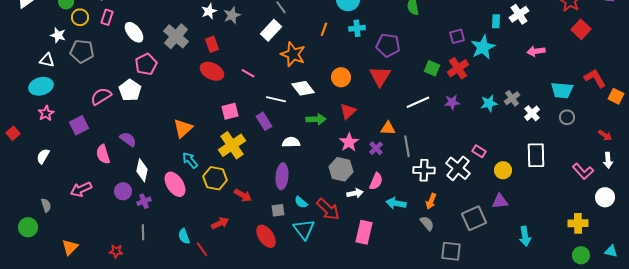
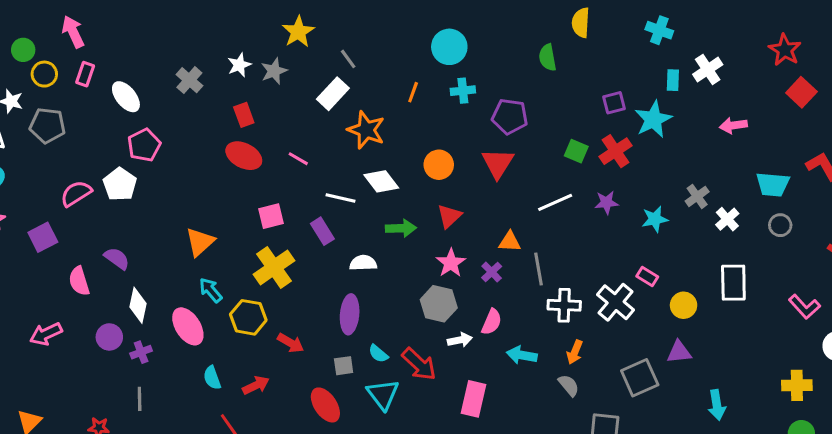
gray cross: (176, 36) -> (189, 80), moved, size x0.7
cyan star: (489, 103) -> (655, 219), moved
cyan semicircle: (184, 236) -> (212, 378), moved

